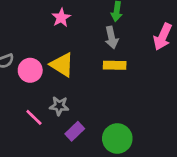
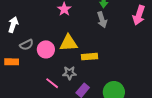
yellow triangle: (62, 65) -> (69, 43), turned -30
yellow rectangle: (115, 65) -> (89, 57), moved

